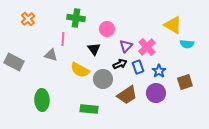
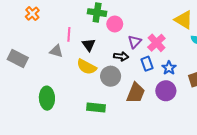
green cross: (76, 18) -> (97, 13), moved
black triangle: (94, 49) -> (89, 45), moved
black arrow: (120, 64) -> (121, 56), moved, turned 32
brown trapezoid: (127, 95) -> (136, 93), turned -35

